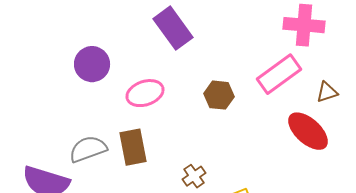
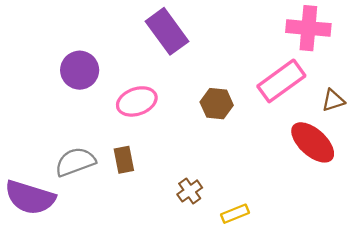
brown rectangle: (133, 147) -> (124, 160), size x0.7

